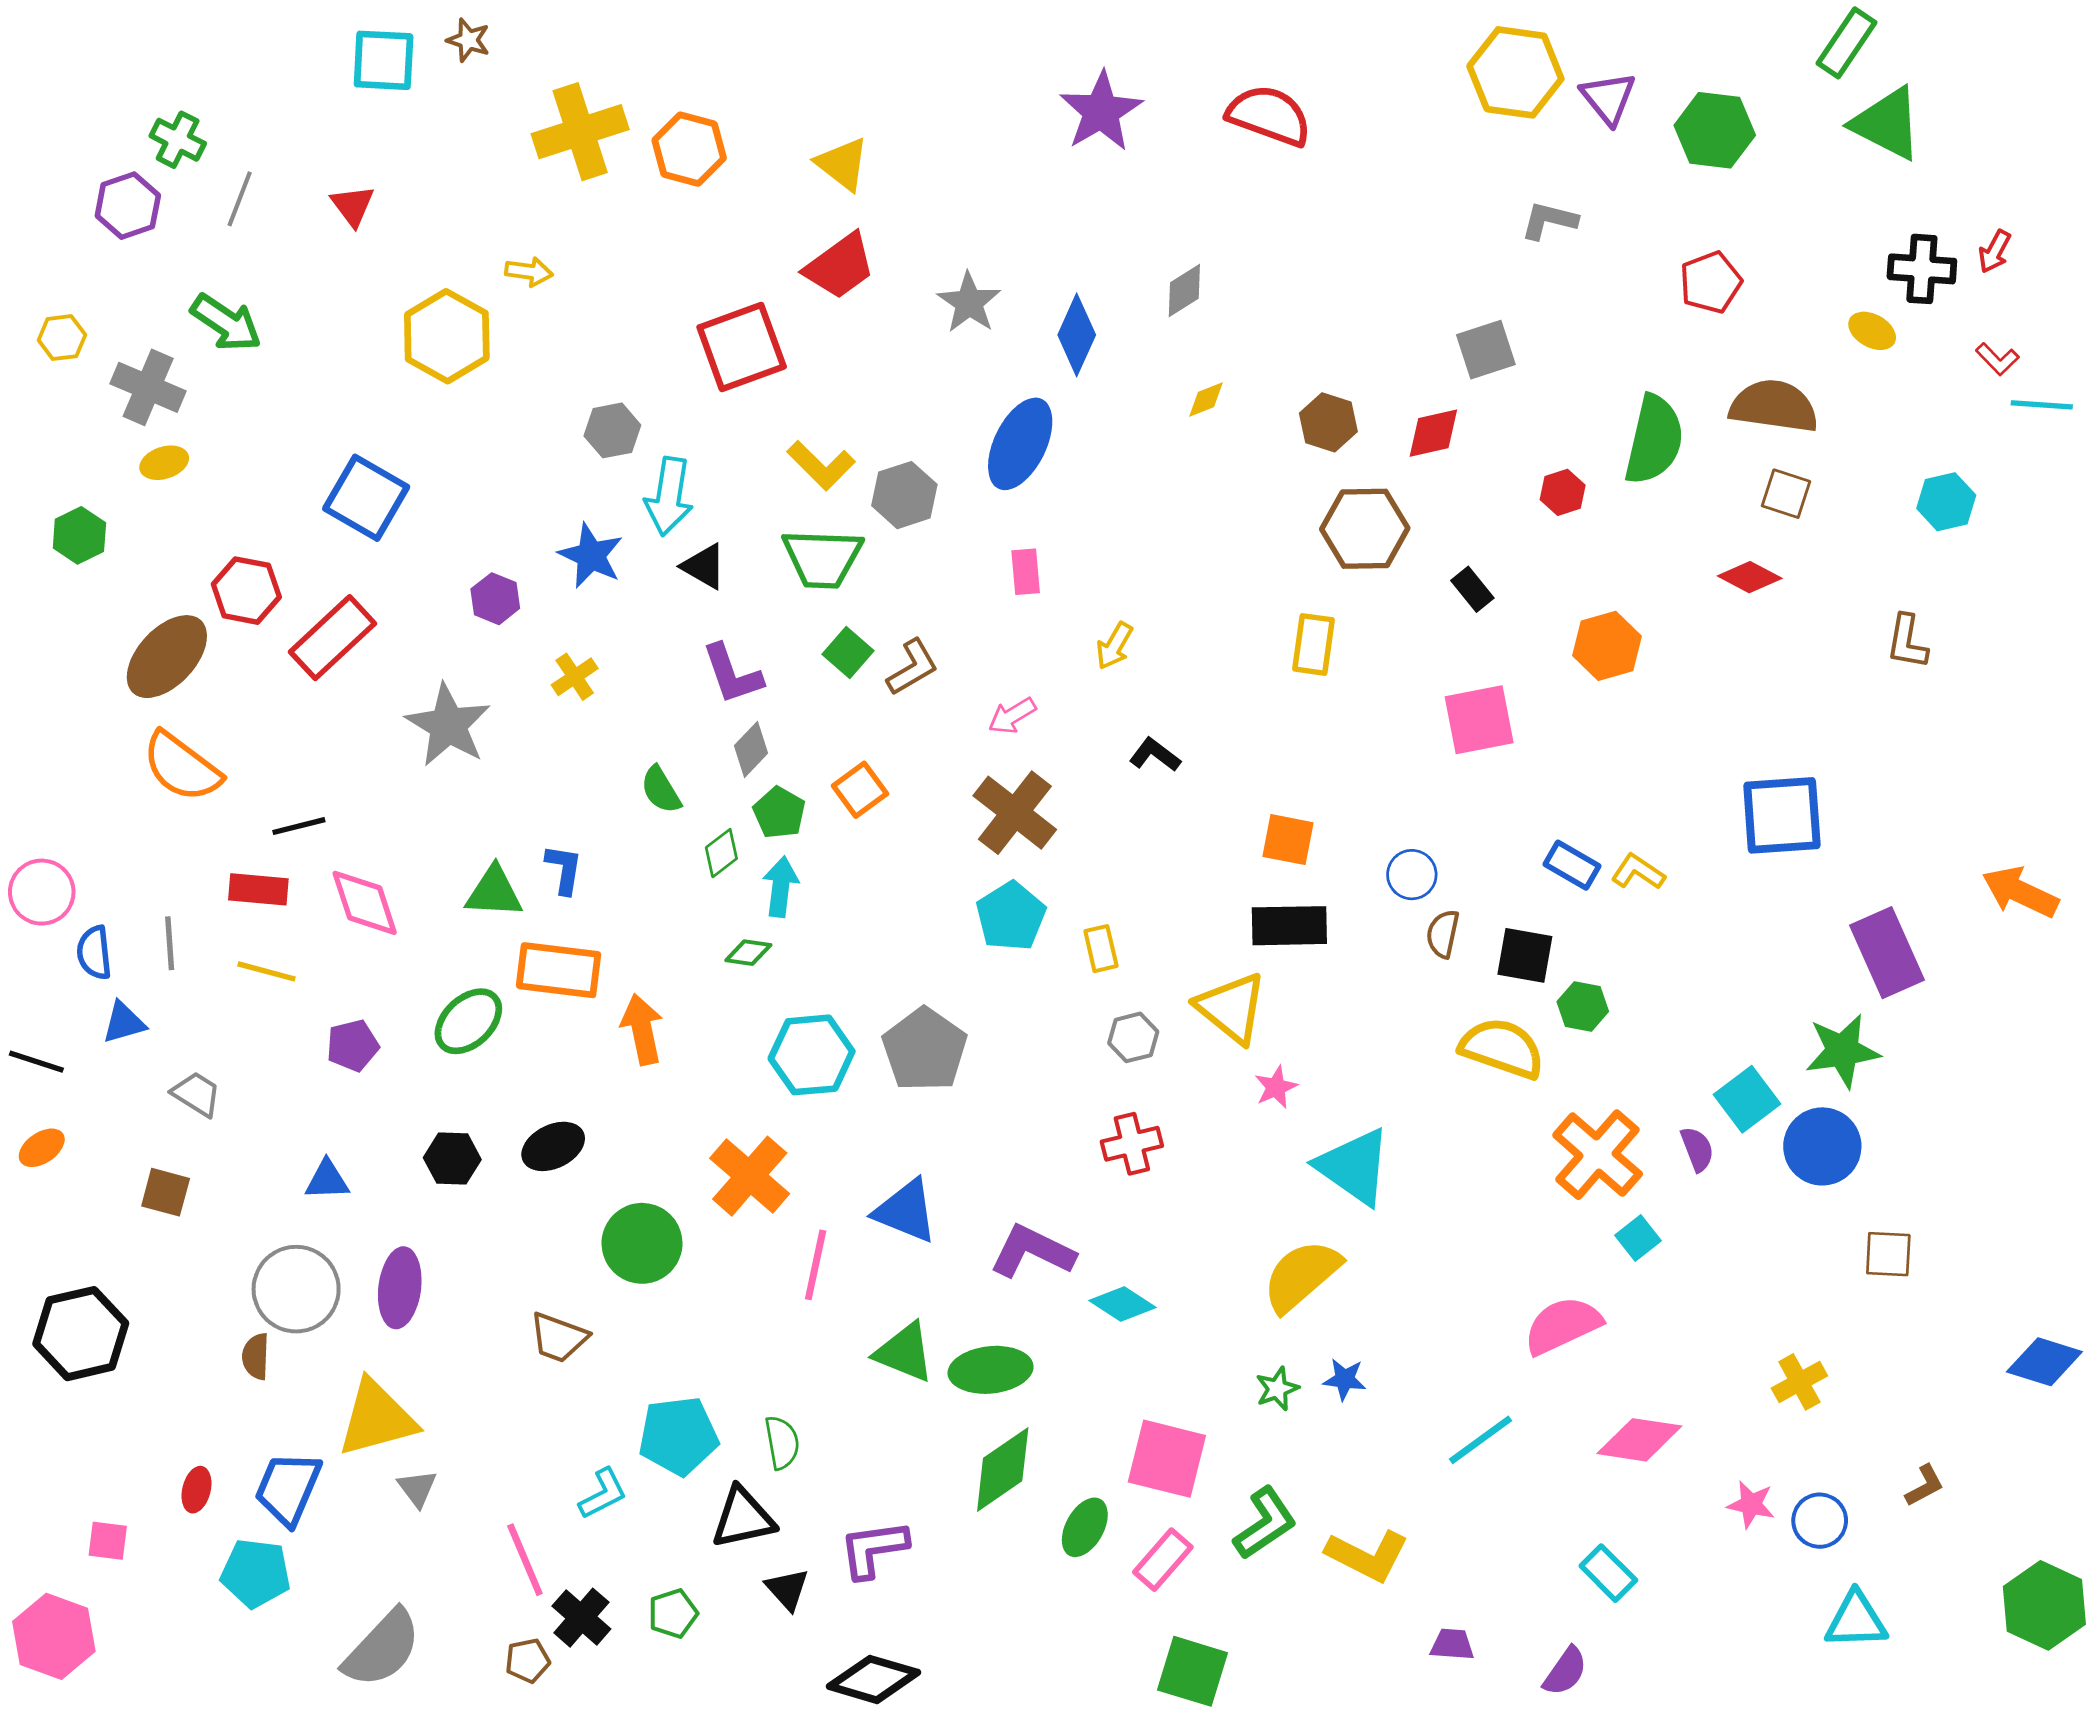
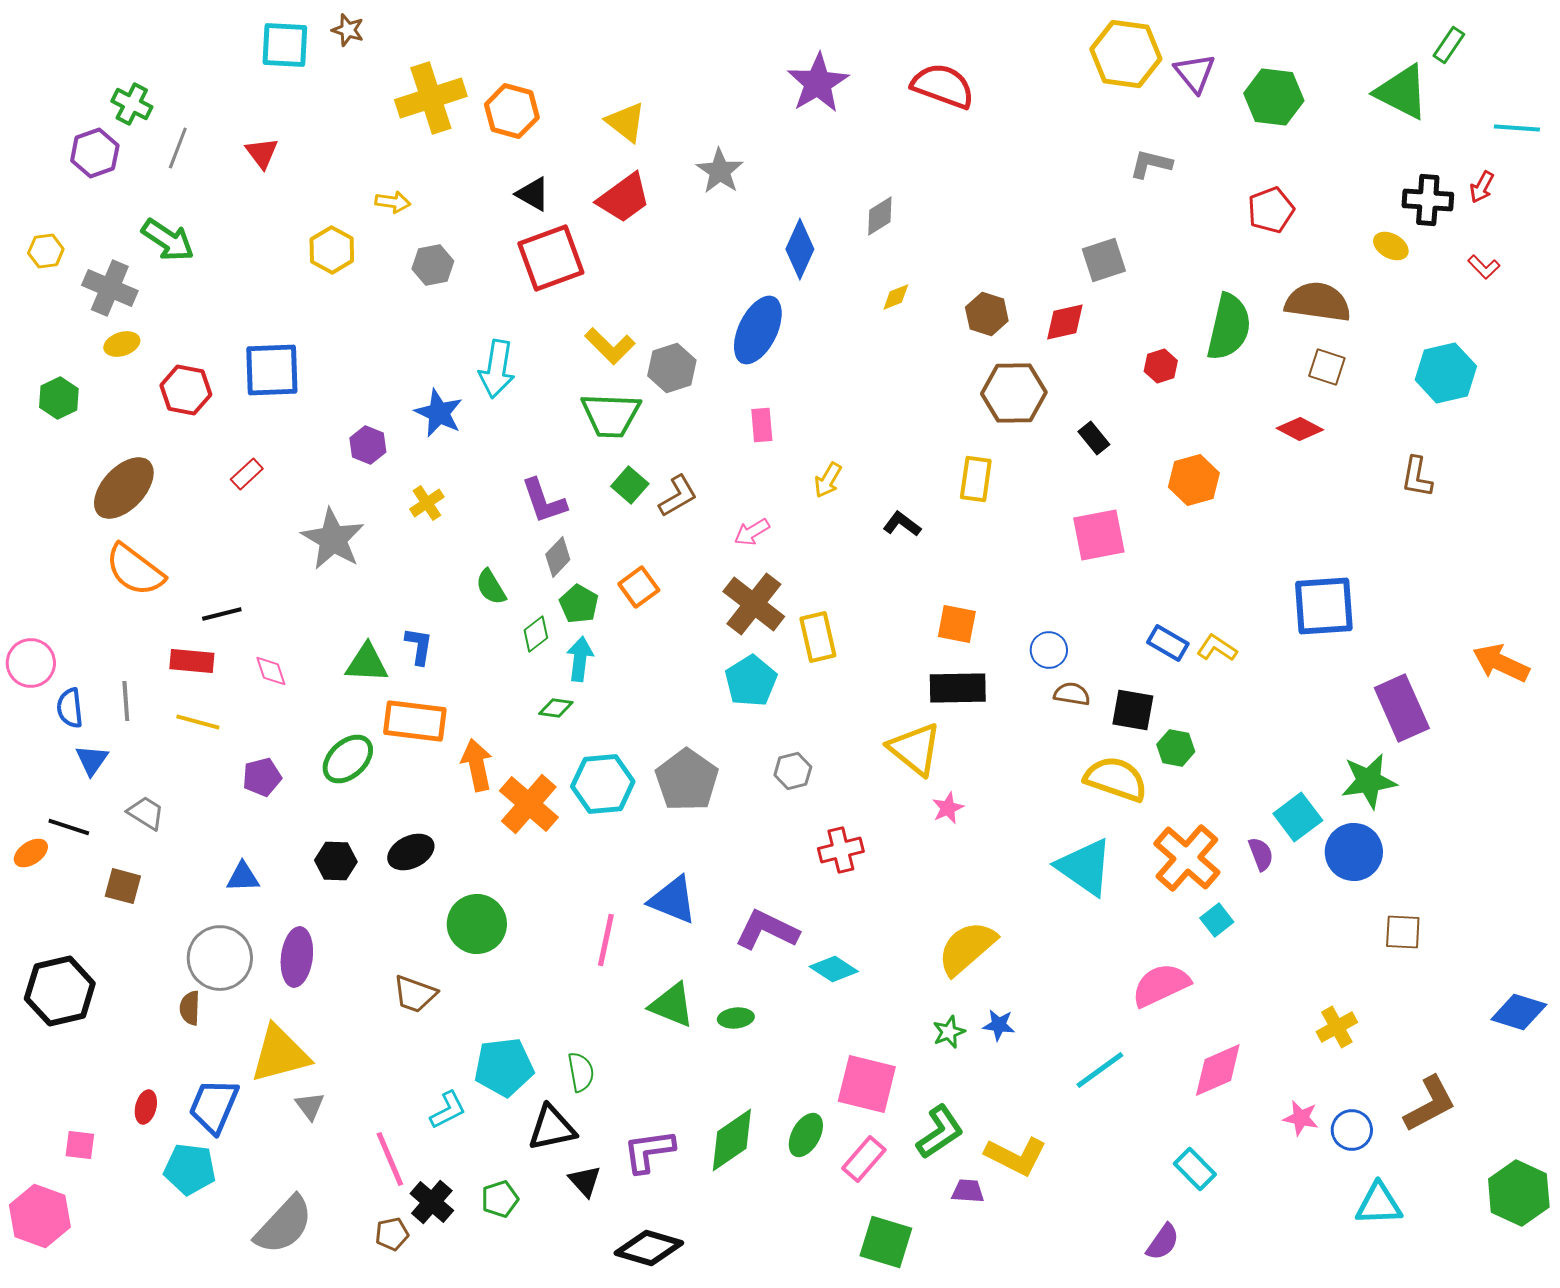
green rectangle: (1847, 43) -> (1449, 45), moved, size x0.7
gray star: (969, 303) -> (720, 171), moved
yellow hexagon: (447, 336) -> (332, 250), size x0.7
cyan line: (2042, 405) -> (1517, 128), moved
gray hexagon: (612, 430) -> (433, 265), moved
blue square: (366, 498) -> (272, 370), turned -32
cyan hexagon: (1946, 502) -> (1446, 373), size x1.4
black triangle: (704, 566) -> (533, 194), moved
red hexagon: (246, 591) -> (186, 390), moved
red rectangle: (332, 638) -> (247, 474), size x0.5
black L-shape: (1155, 755) -> (902, 524), moved
pink diamond: (365, 903) -> (271, 671), size x0.6
brown semicircle: (1443, 934) -> (1072, 694), turned 87
yellow rectangle: (1101, 949) -> (818, 637), moved, size x1.4
blue triangle: (124, 1023) -> (92, 760), turned -39
gray hexagon: (1133, 1037) -> (793, 771), moved
black line: (36, 1062) -> (69, 827), moved
cyan triangle: (1354, 1167) -> (1085, 867), moved
orange cross: (750, 1176) -> (529, 804), moved
green ellipse: (991, 1370) -> (736, 1018), size x0.6
pink diamond: (1639, 1440) -> (1218, 1070), turned -32
green diamond: (1003, 1469) -> (732, 1140), moved
brown L-shape: (1925, 1486) -> (1430, 1104), size x1.8
purple trapezoid: (1452, 1644) -> (968, 1191), moved

